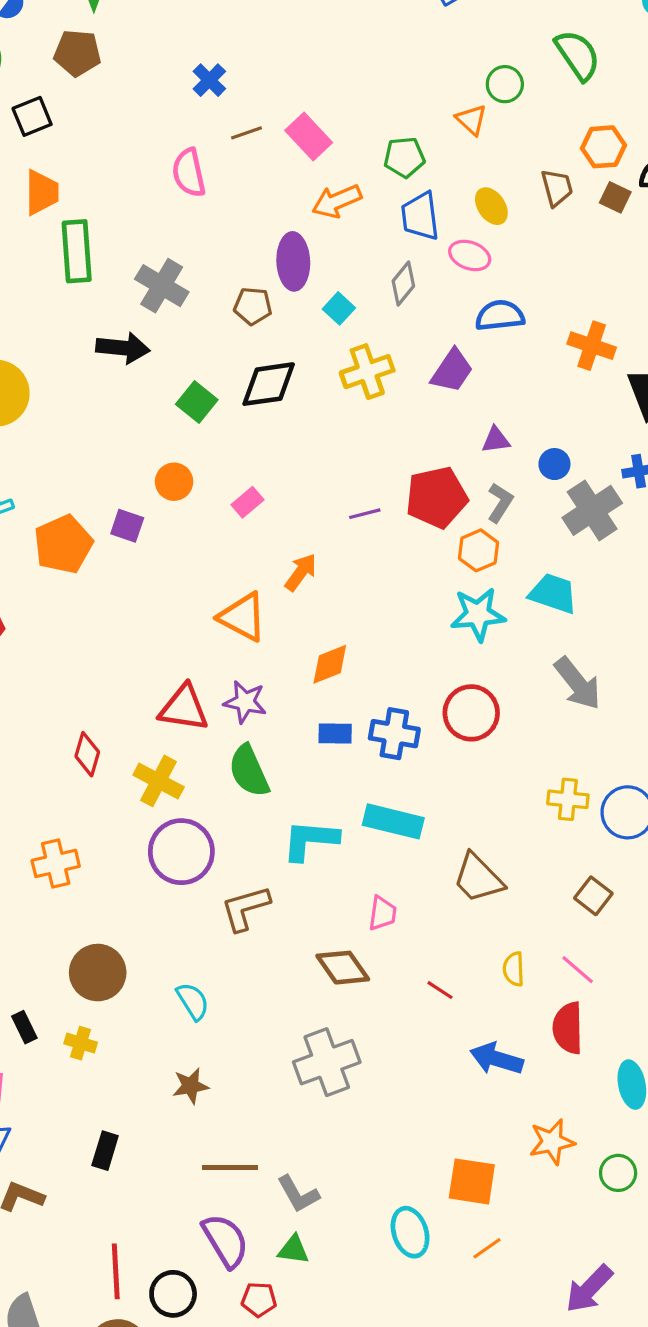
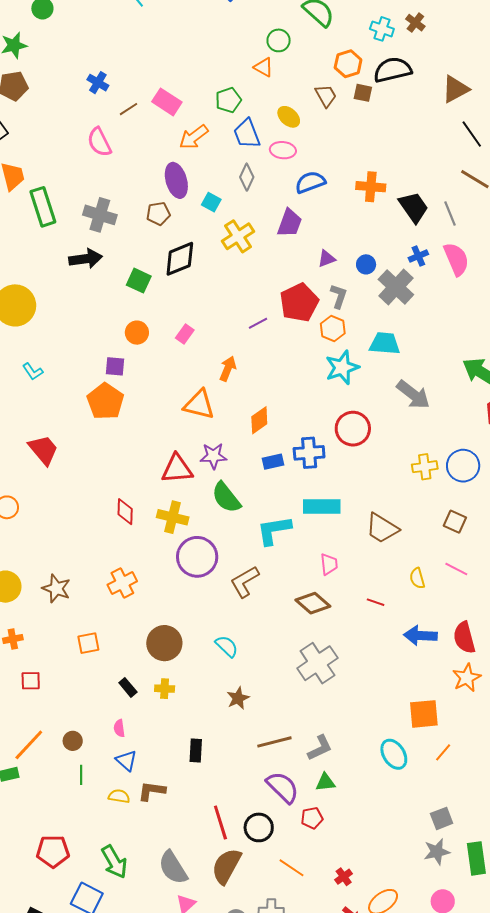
orange pentagon: (63, 544) -> (105, 401), moved
red semicircle: (568, 1028) -> (464, 638), moved
gray L-shape: (298, 1194) -> (320, 748), turned -72

